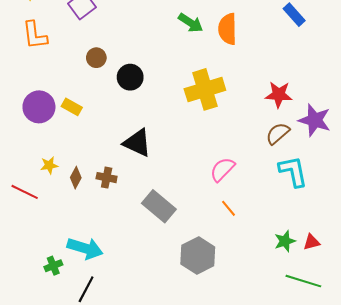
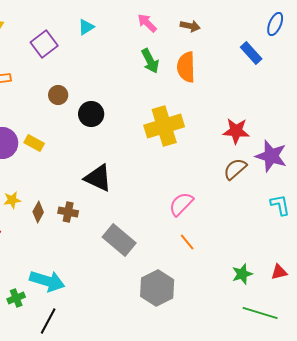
green arrow: (191, 23) -> (150, 61), turned 30
cyan L-shape: (293, 171) -> (280, 205), moved, size x0.7
red triangle: (312, 242) -> (279, 272), moved

